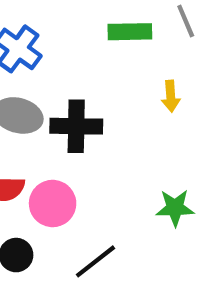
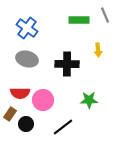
black cross: (76, 126) -> (67, 64), moved
green star: (175, 208) -> (89, 100), moved

